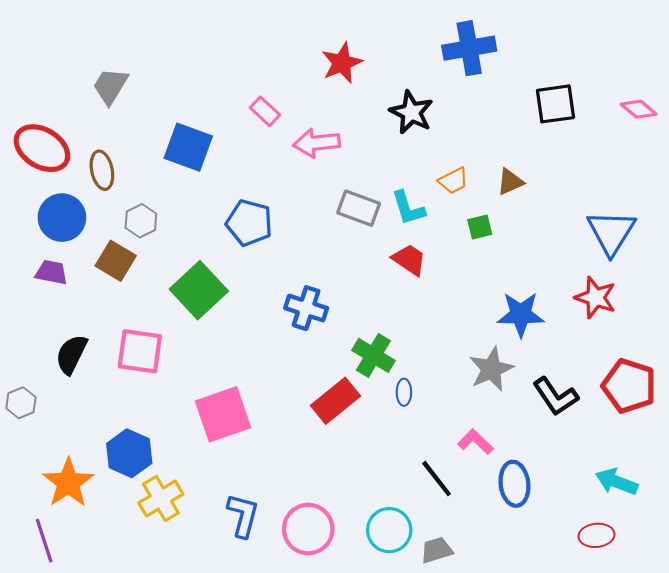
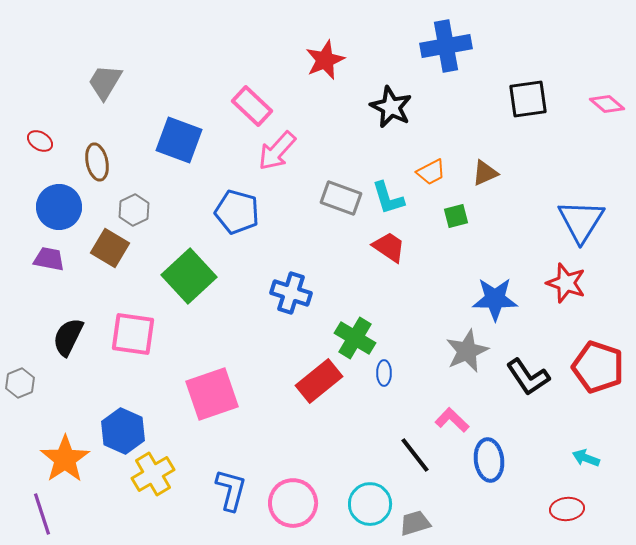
pink rectangle: (265, 111) -> (252, 106), size x1.4
pink arrow: (317, 143) -> (277, 151), moved, turned -42
red ellipse: (42, 148) -> (40, 141), size x0.5
cyan arrow: (617, 482) -> (586, 458), size x0.7

